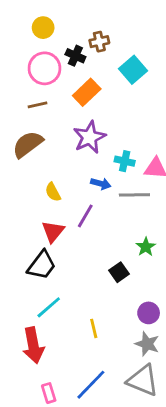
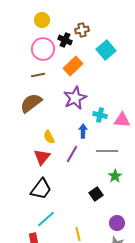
blue arrow: (101, 184) -> (83, 131), turned -104
gray line: (134, 195) -> (107, 151), moved
red triangle: (53, 231) -> (42, 157), moved

